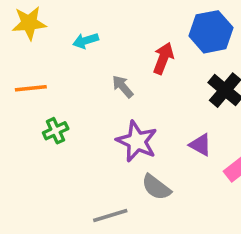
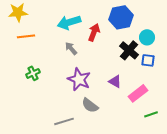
cyan arrow: (86, 41) -> (69, 22), moved, size x1.6
orange line: (31, 88) -> (26, 36), moved

